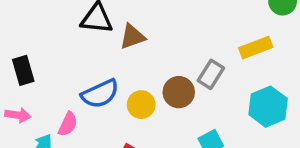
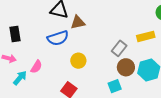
brown circle: (179, 92) -> (126, 67), moved
blue semicircle: (100, 94) -> (58, 38), moved

